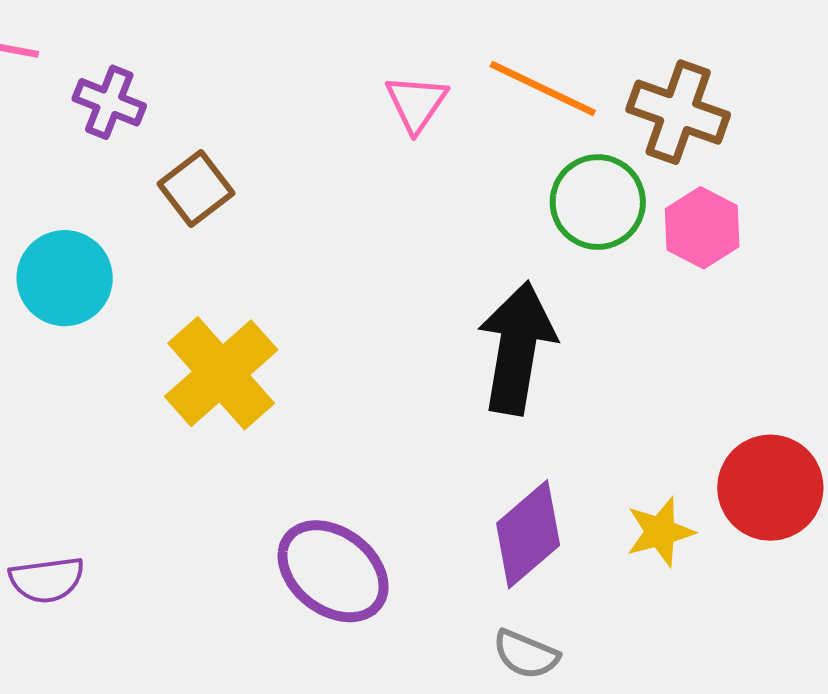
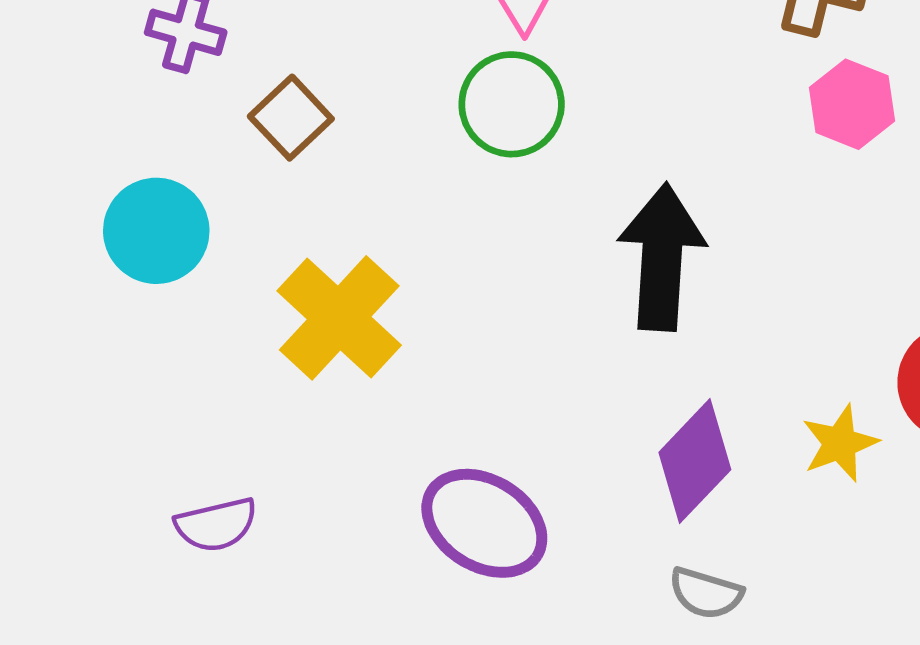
green circle: (598, 202) -> (512, 104), moved
purple semicircle: (47, 580) -> (216, 525), moved

